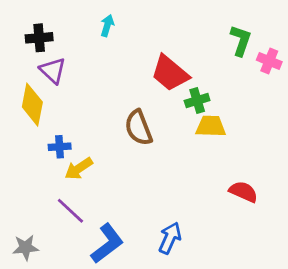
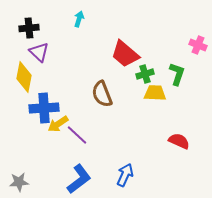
green L-shape: (241, 41) -> (177, 74), moved
blue cross: (60, 147) -> (44, 108), size x1.8
purple line: (70, 211) -> (77, 135), moved

